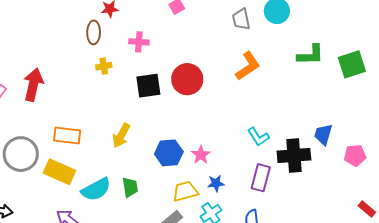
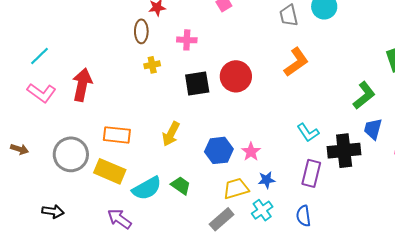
green L-shape: (310, 55) -> (364, 95), moved, turned -36
green trapezoid: (130, 187) -> (181, 185), turned -45

